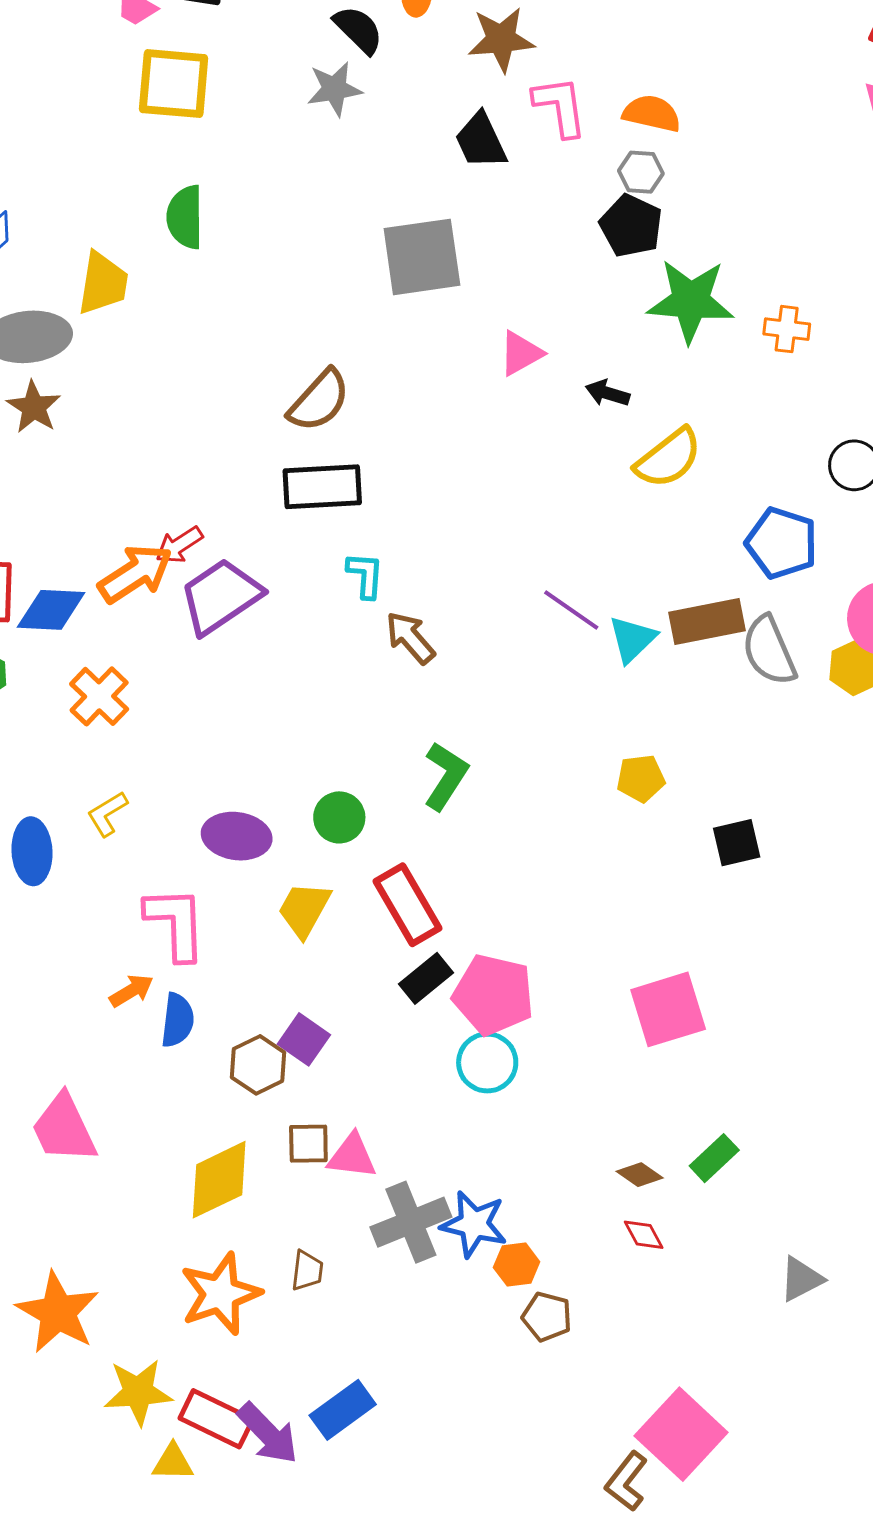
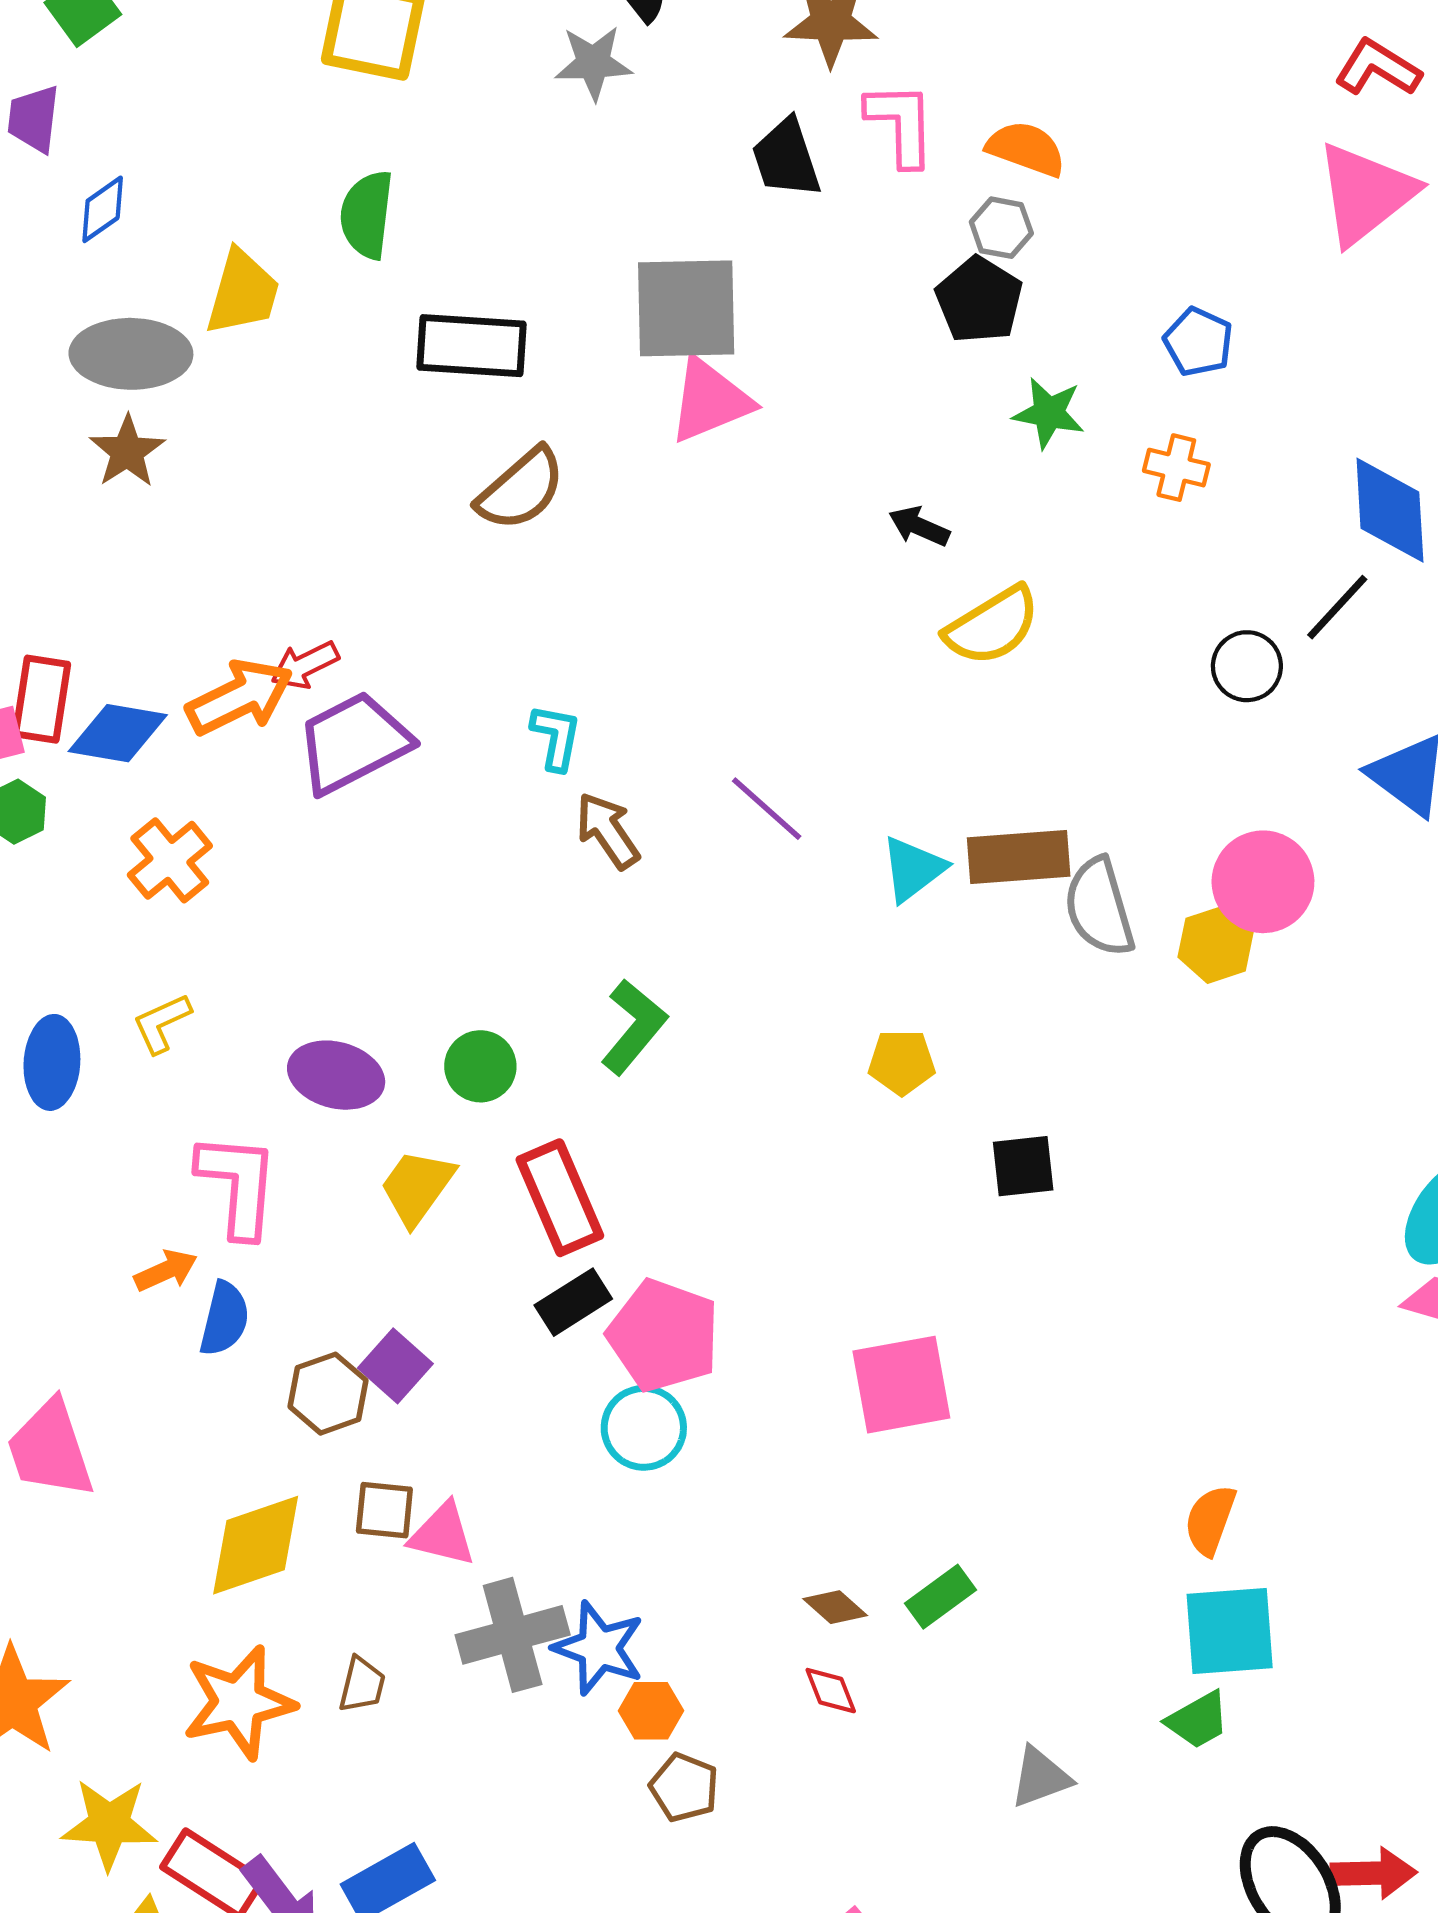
green star: (691, 301) -> (1049, 413), size x0.6
pink triangle: (521, 353) -> (710, 400), moved, size x1.4
black rectangle: (322, 487) -> (472, 346), moved
blue pentagon: (782, 543) -> (1198, 342), moved, size x0.7
purple line: (571, 610) -> (767, 809), moved

